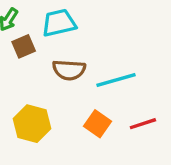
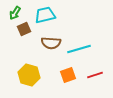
orange square: (98, 124) -> (68, 75), turned 35

